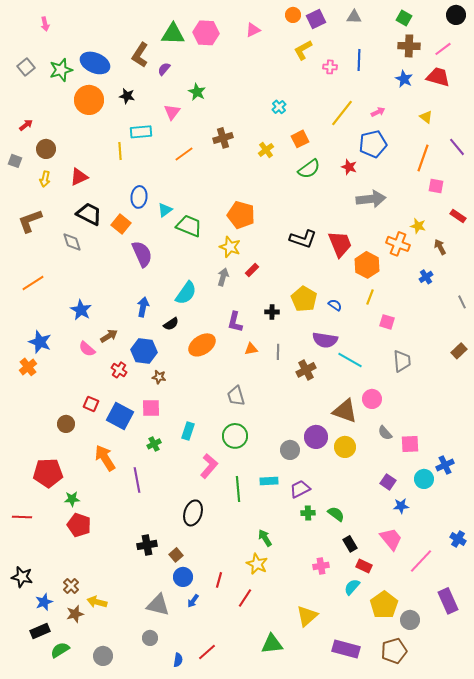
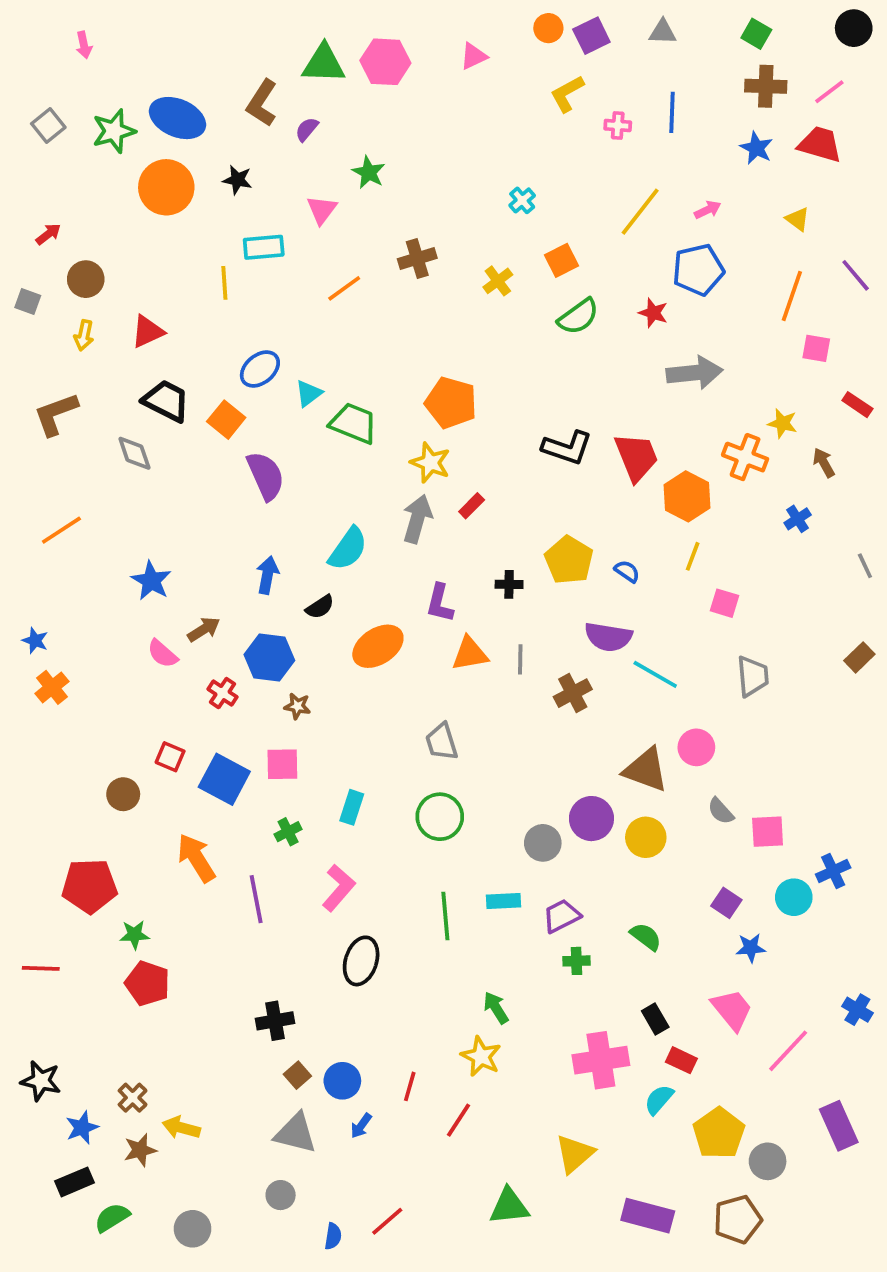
blue ellipse: (139, 197) -> (260, 369), turned 45
gray arrow: (223, 277) -> (417, 519), size x1.4
blue star: (40, 342) -> (35, 641), moved, size x0.6
orange triangle: (251, 349) -> (470, 654), size x1.5
pink L-shape: (209, 466) -> (339, 888), moved
green semicircle: (336, 514) -> (646, 937), moved
brown square: (176, 555) -> (297, 1075), moved
pink cross: (321, 566) -> (601, 1060), size x1.8

